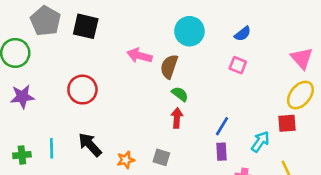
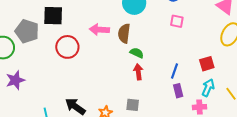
gray pentagon: (45, 21) -> (27, 31), moved
red circle: (82, 90) -> (67, 47), moved
red square: (287, 123) -> (207, 64), moved
cyan arrow: (260, 142) -> (208, 88), moved

